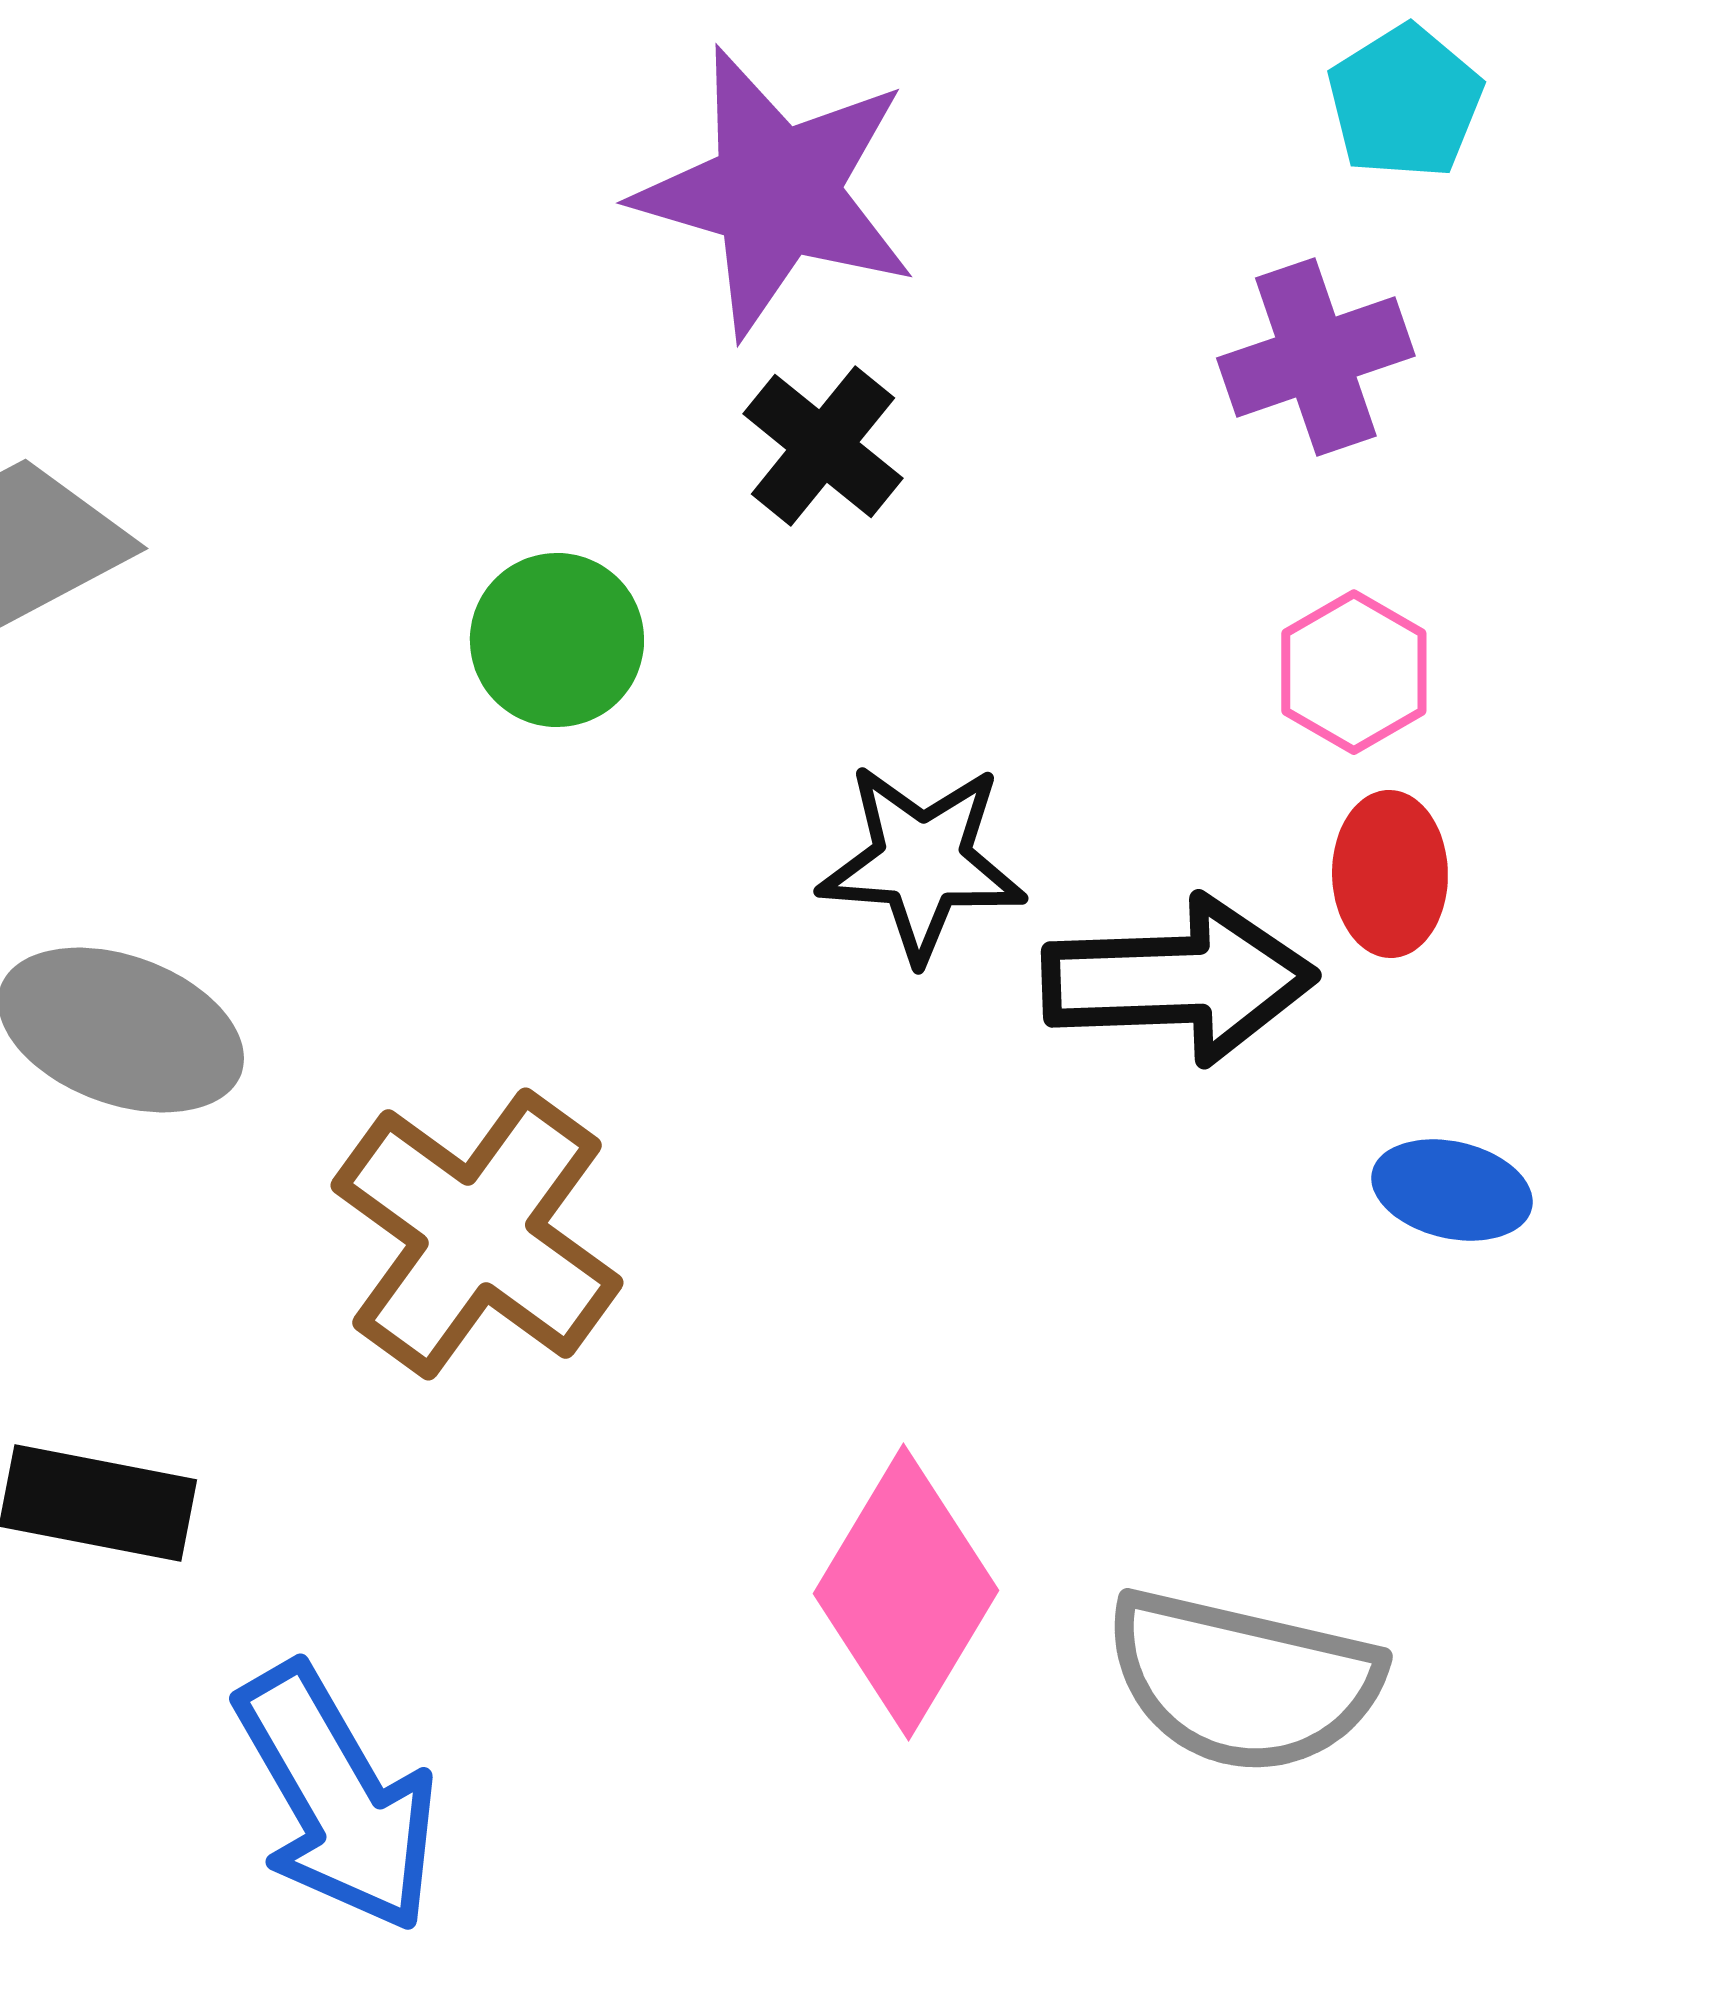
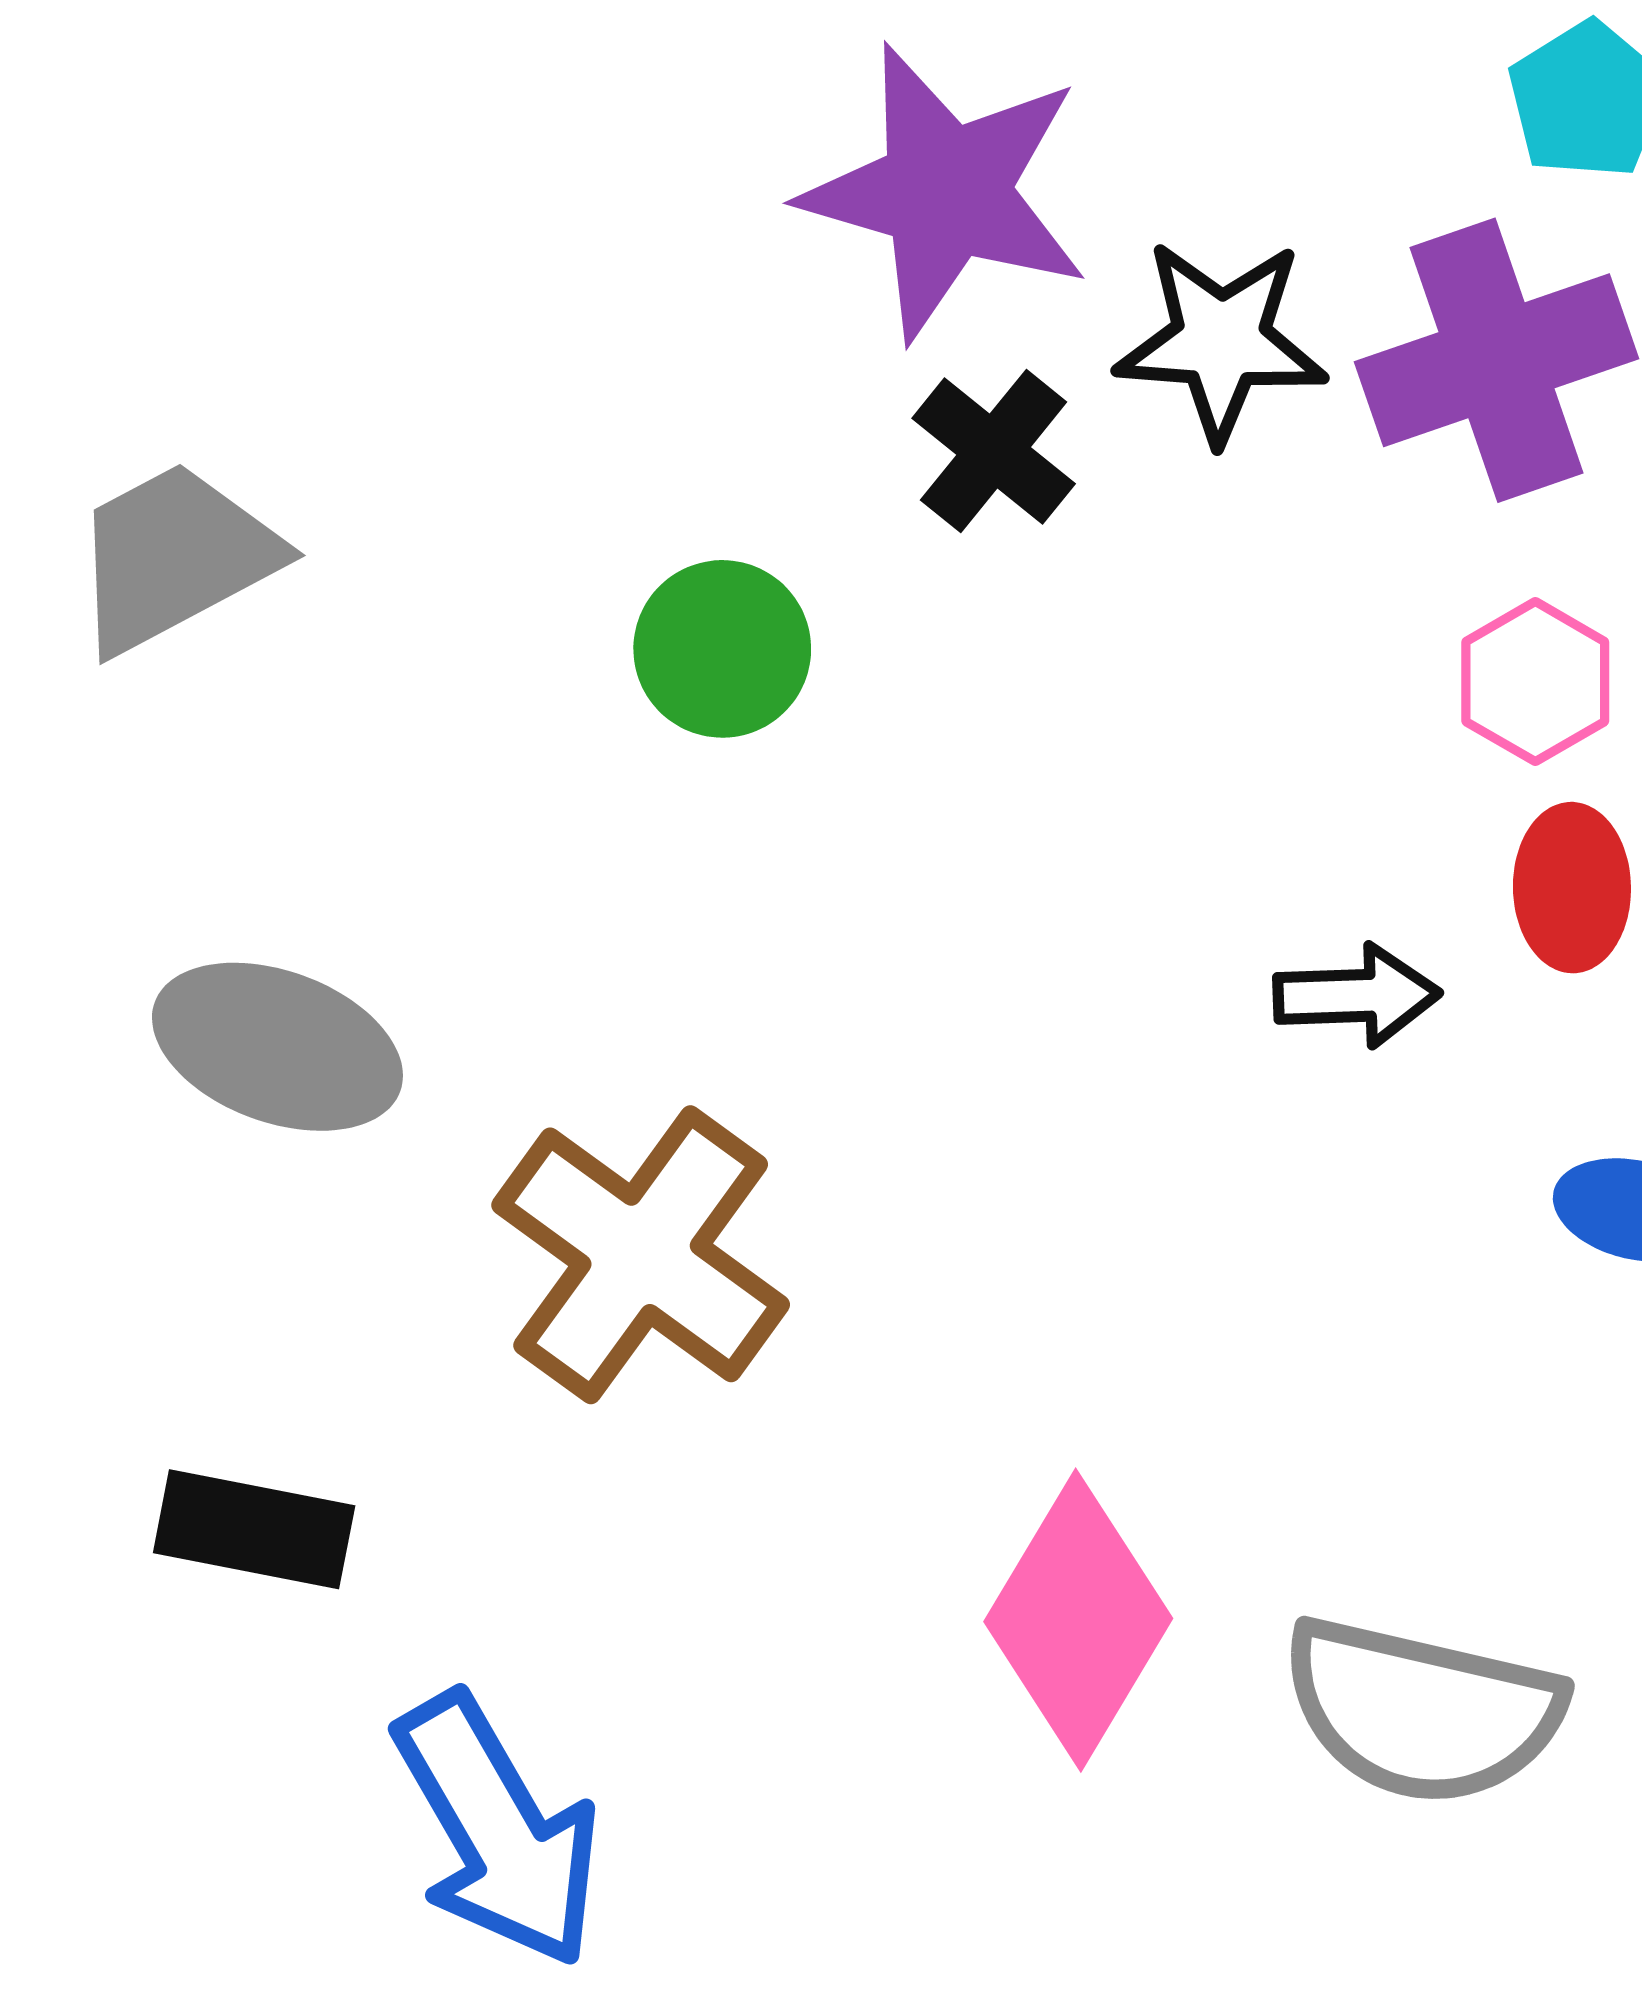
purple cross: (1316, 357) -> (1496, 360), size x1.4
black star: (922, 862) -> (1221, 341), moved
black arrow: (1179, 980) -> (1357, 996), size x0.6

